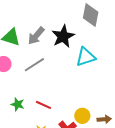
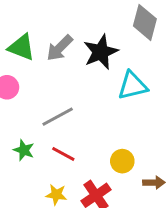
gray line: (34, 65) -> (58, 117), moved
yellow circle: (82, 116) -> (122, 161), moved

